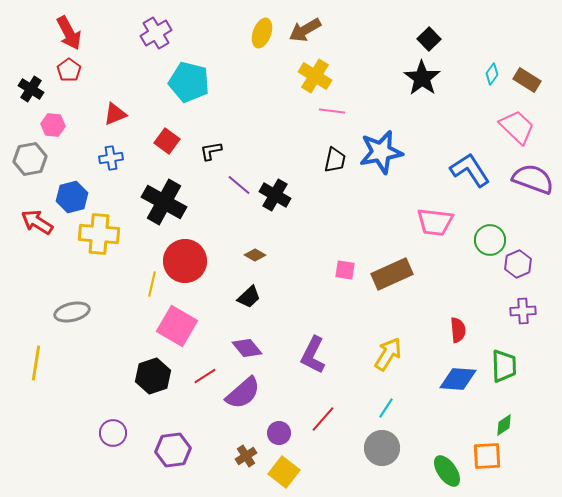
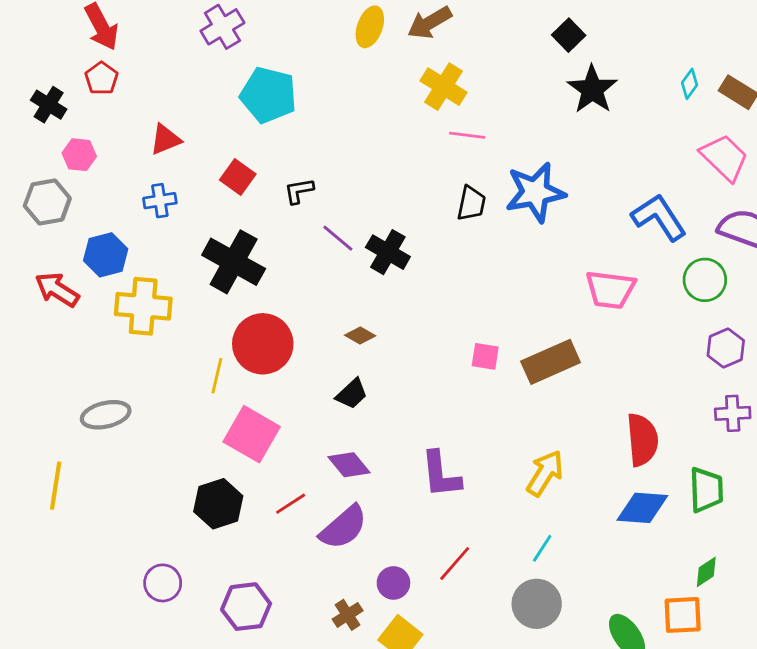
black square: (429, 39) -> (569, 35), moved
green circle: (490, 240) -> (705, 280), moved
red semicircle: (458, 330) -> (642, 440), size x1.5
purple L-shape: (313, 355) -> (441, 474), turned -33

